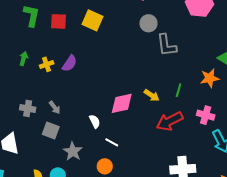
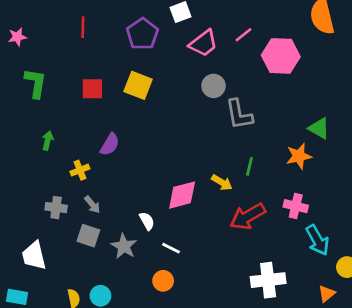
green L-shape: (31, 15) -> (36, 83), moved
yellow cross: (47, 64) -> (80, 170), moved
green line: (179, 90) -> (249, 166), moved
gray star: (73, 151) -> (124, 246), moved

